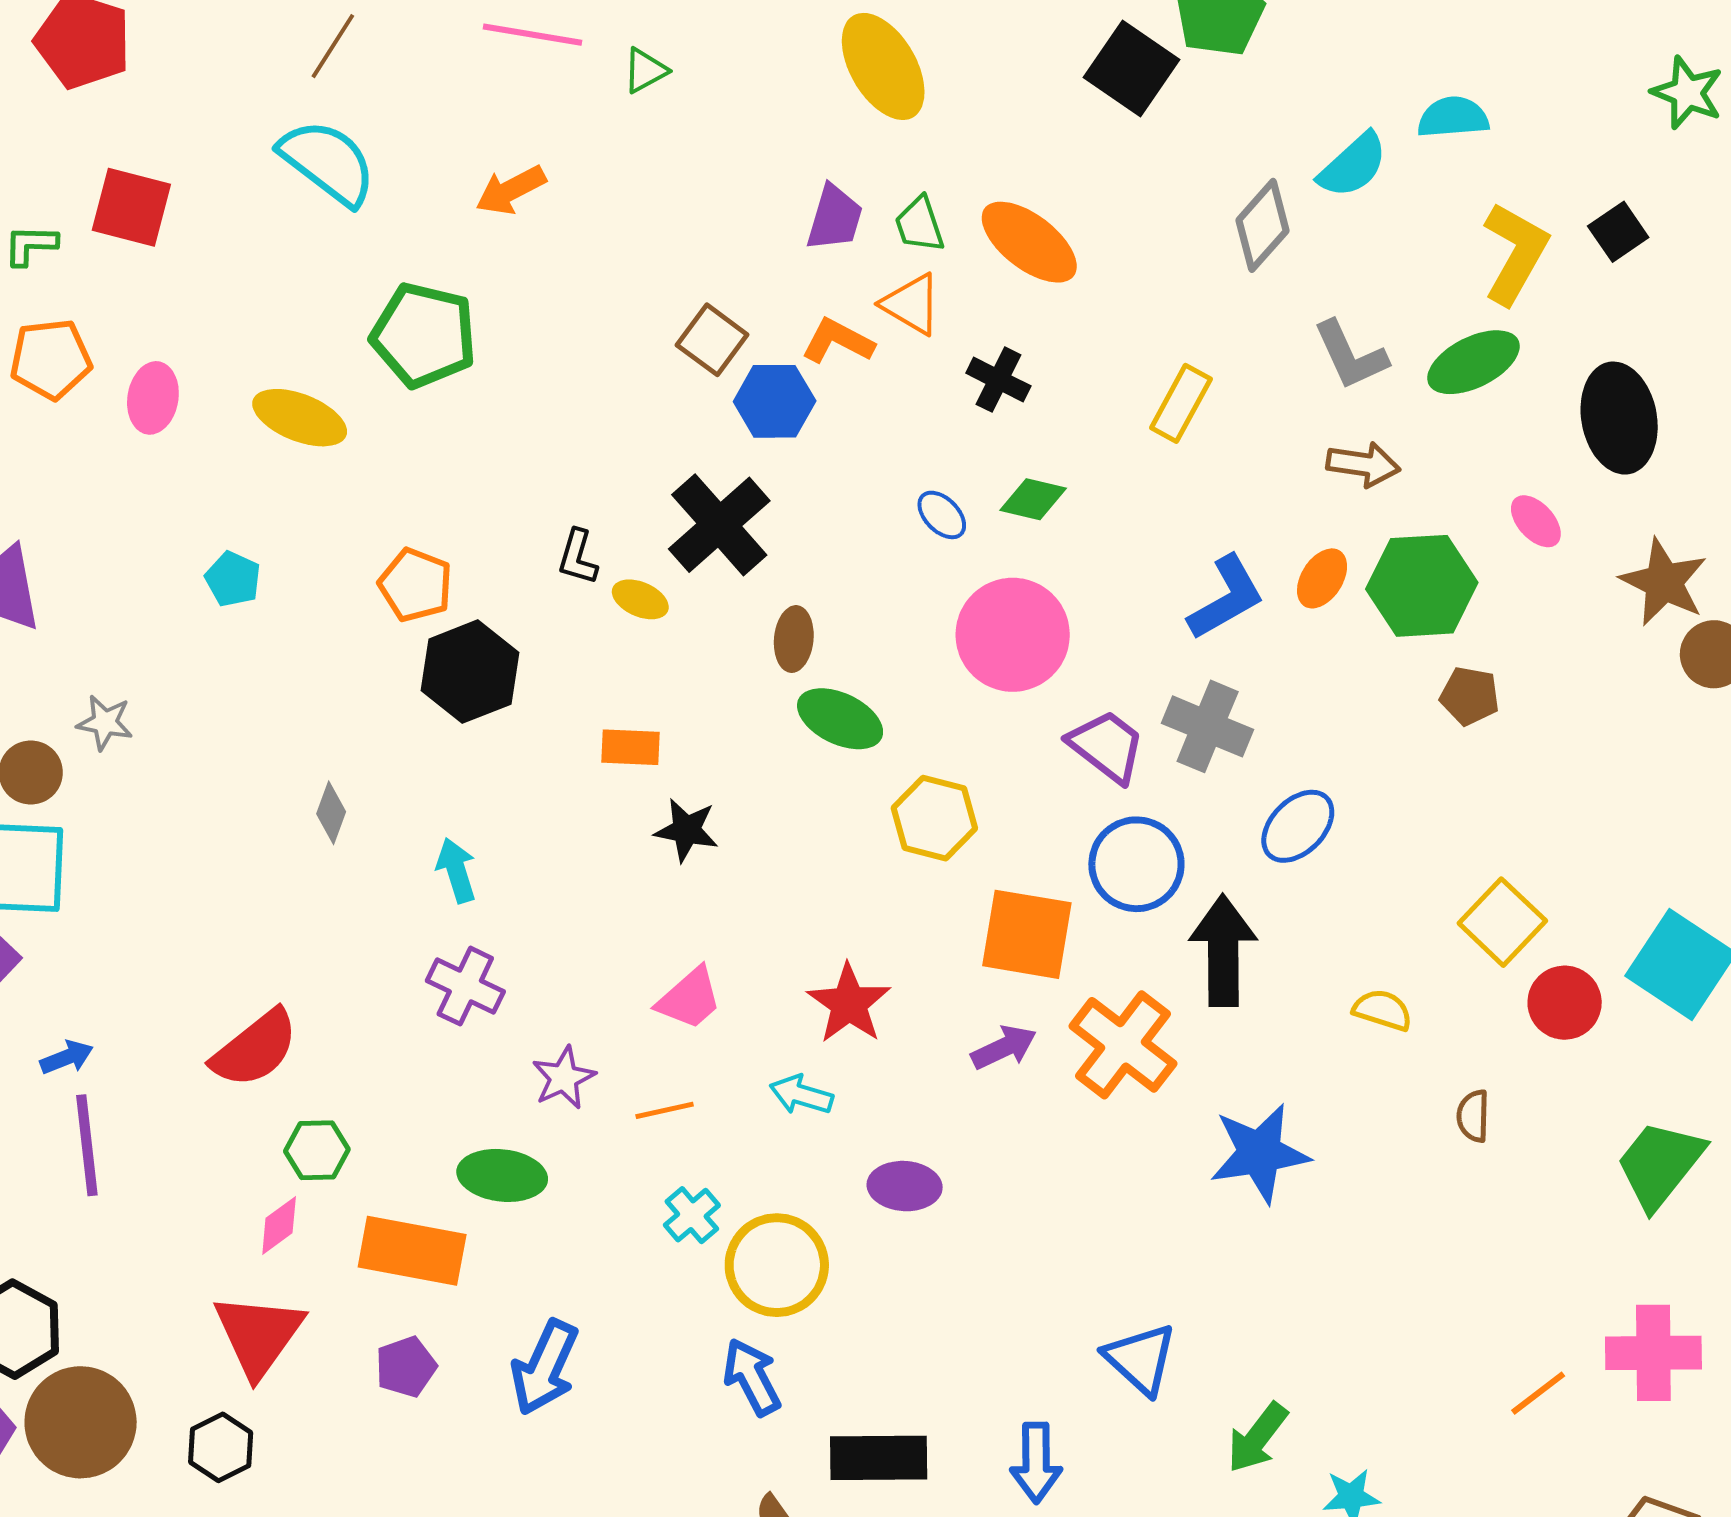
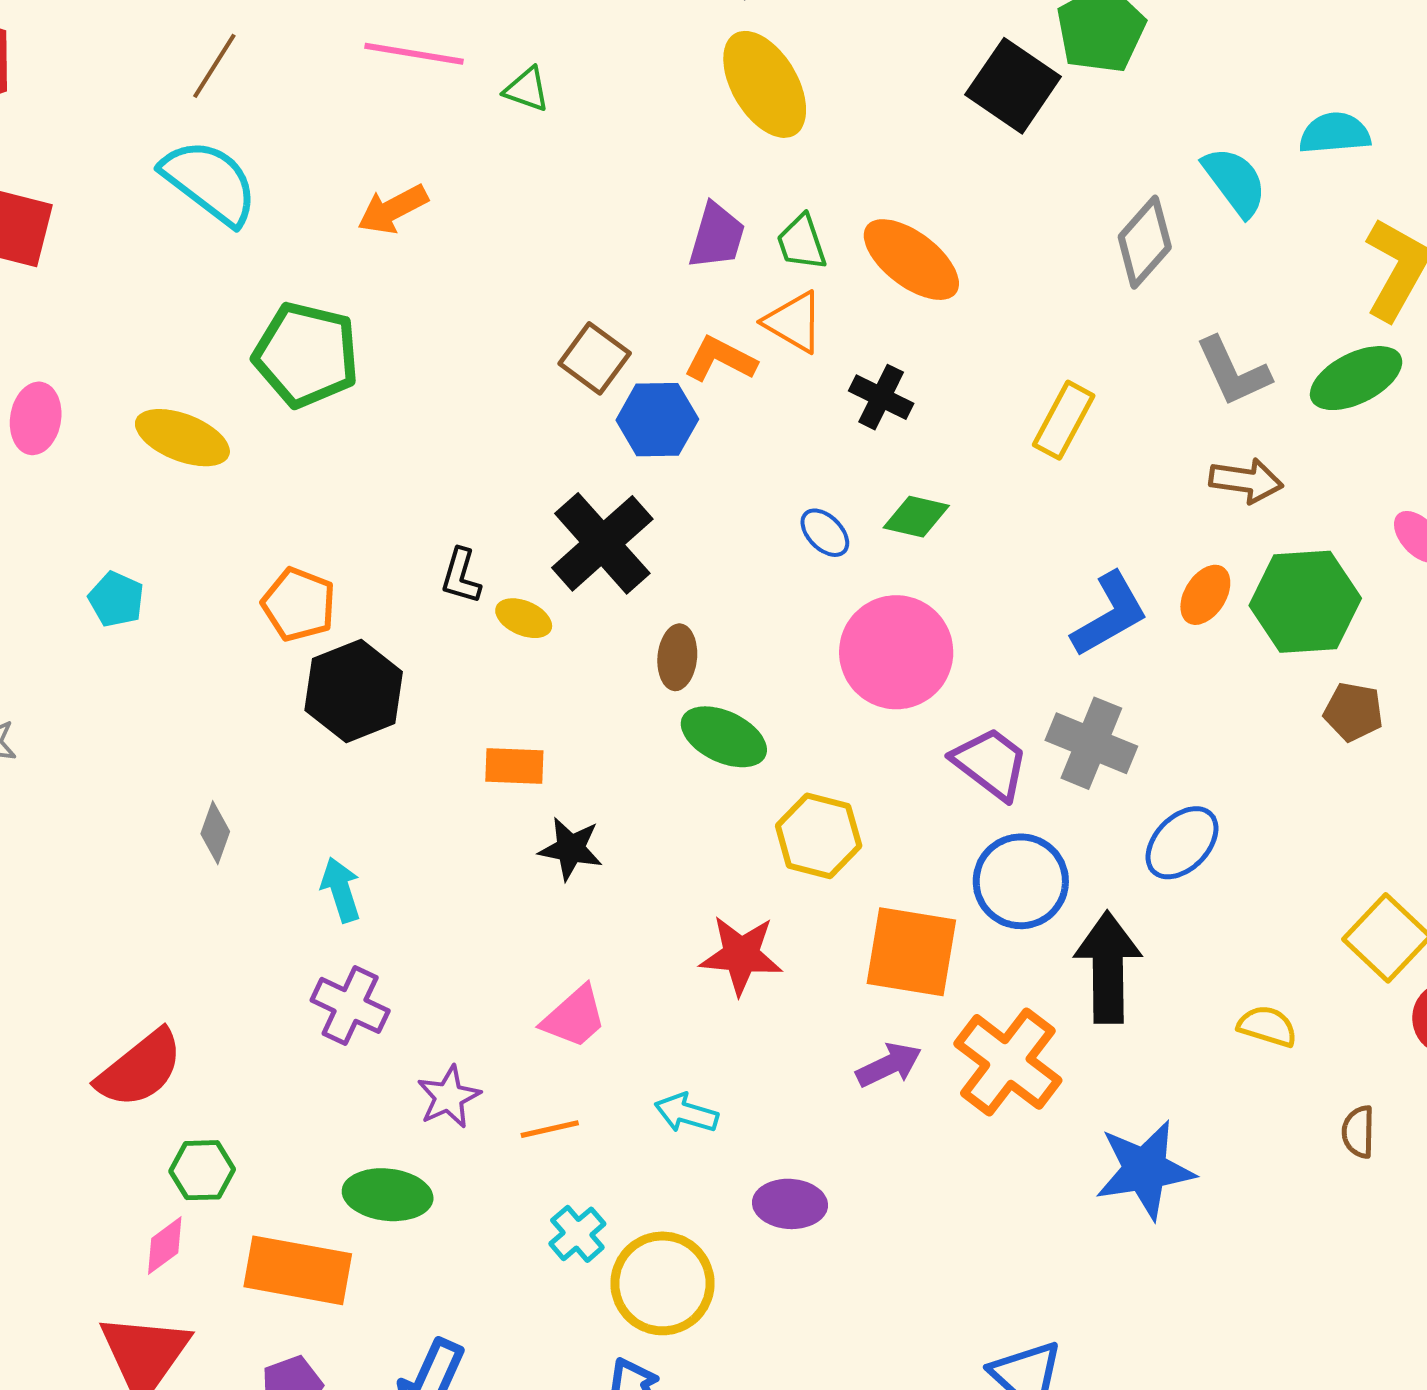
green triangle: (645, 71) -> (527, 89), turned 48
cyan semicircle: (1353, 165) -> (1235, 182), turned -84
red star: (849, 1004) -> (741, 955), moved, turned -30

